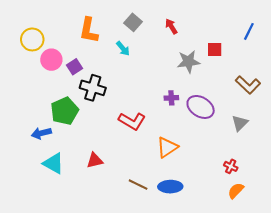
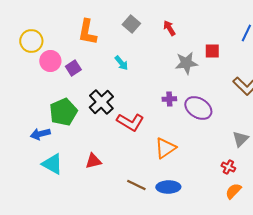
cyan arrow: (123, 49) -> (121, 63), moved
black cross: (93, 88) -> (101, 102), moved, turned 30
gray triangle: (240, 123) -> (240, 139), moved

